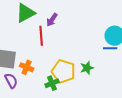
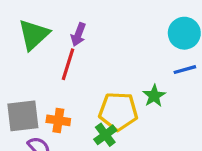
red line: (41, 36) -> (68, 64), turned 36
blue line: (110, 48) -> (185, 70), moved

